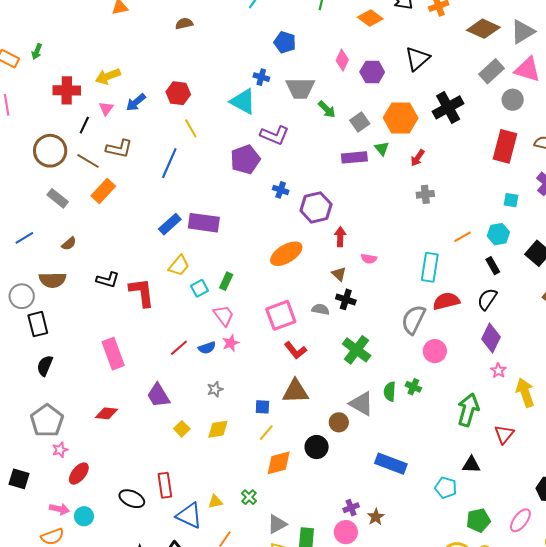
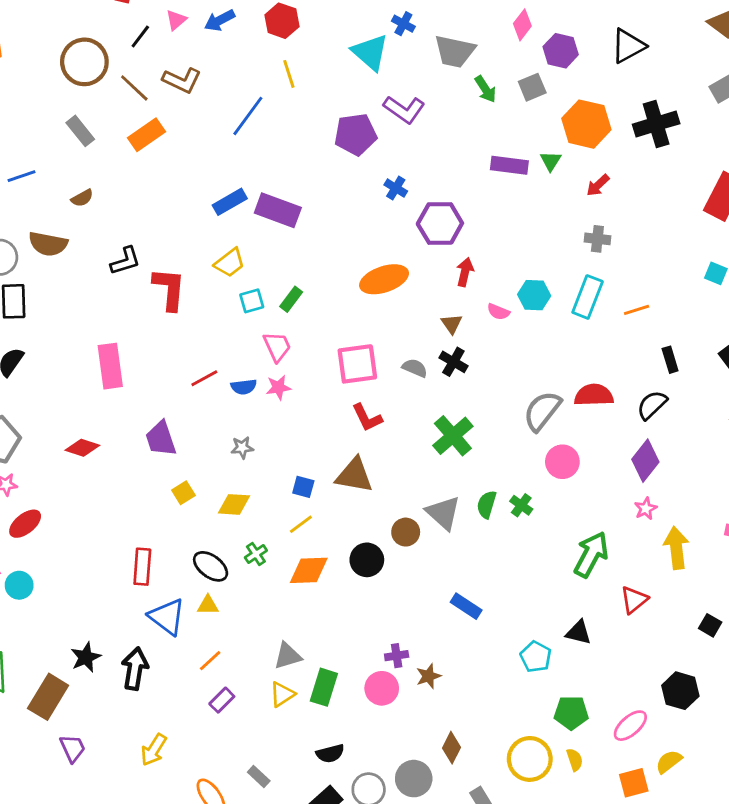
gray square: (360, 122) -> (532, 87), moved
cyan hexagon: (498, 234) -> (534, 295), moved
cyan rectangle: (430, 267) -> (588, 297), moved
black L-shape: (108, 280) -> (125, 261), turned -45
blue rectangle: (391, 464) -> (466, 606), size x0.7
green cross: (249, 497) -> (256, 554), moved
black ellipse: (132, 499) -> (211, 566), moved

